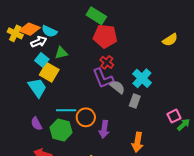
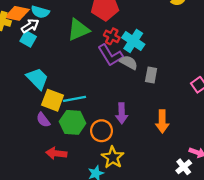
green triangle: (61, 53) -> (78, 30), moved, size x1.5
cyan square: (42, 60) -> (28, 39), moved
yellow square: (49, 72) -> (53, 100), moved
cyan cross: (142, 78) -> (133, 41), moved
orange circle: (86, 117) -> (102, 131), moved

